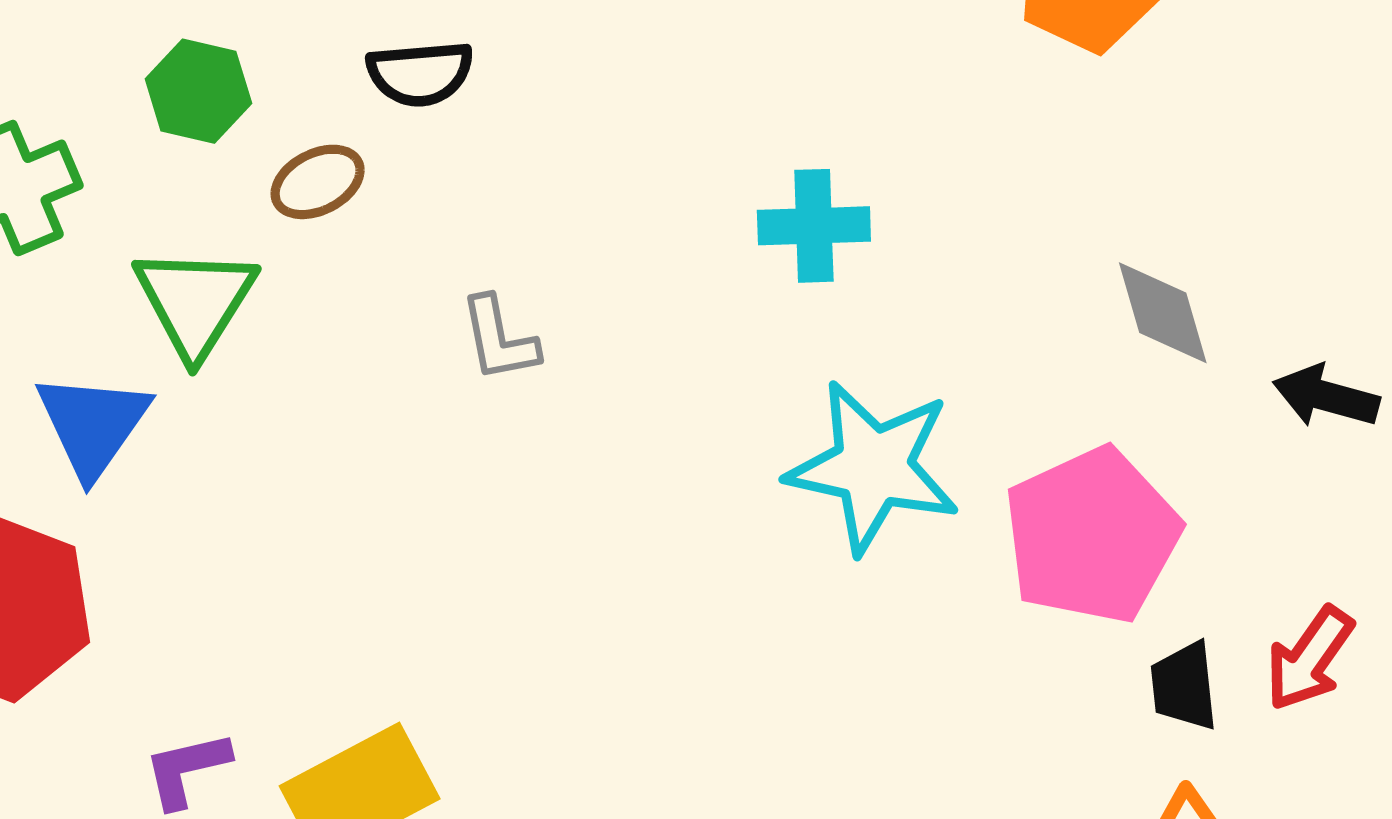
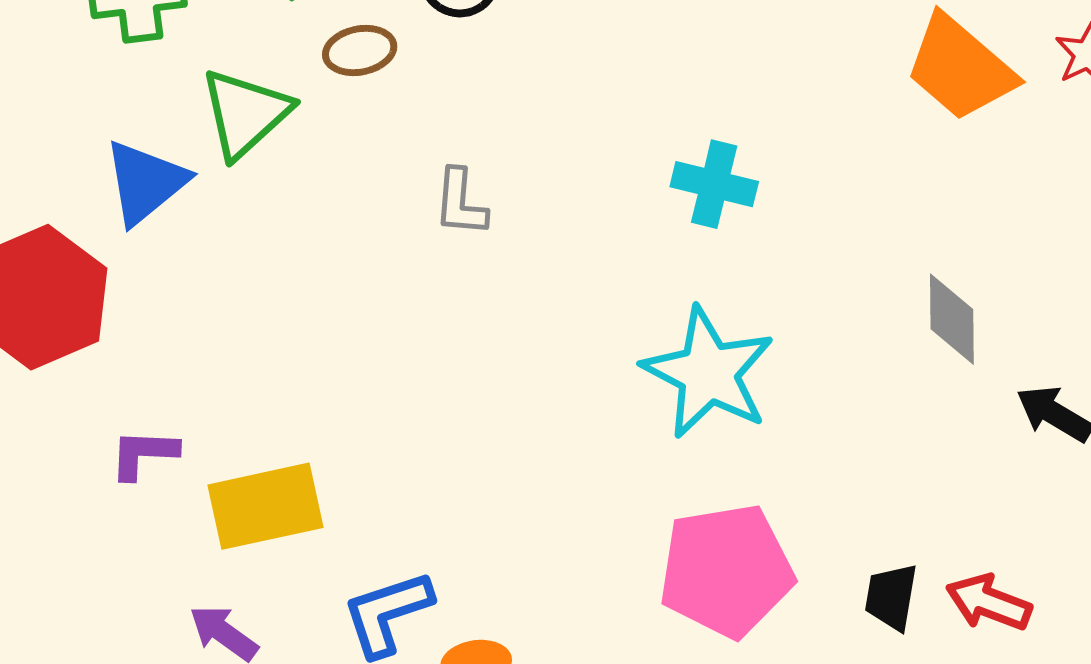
pink pentagon: (1092, 536) -> (726, 571), moved
red arrow: (1309, 659) -> (989, 602), turned 60

